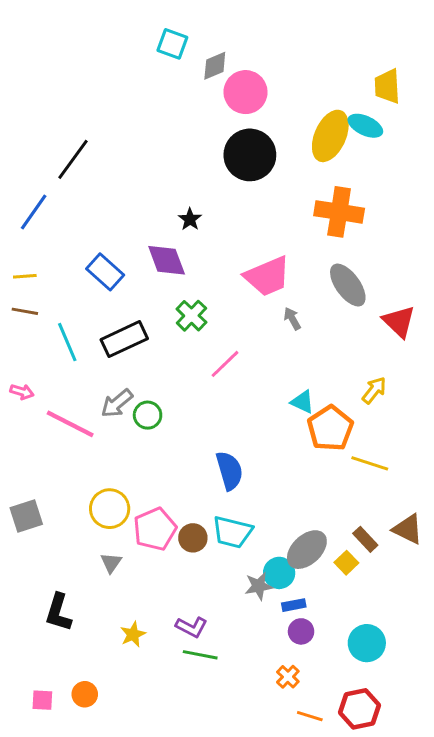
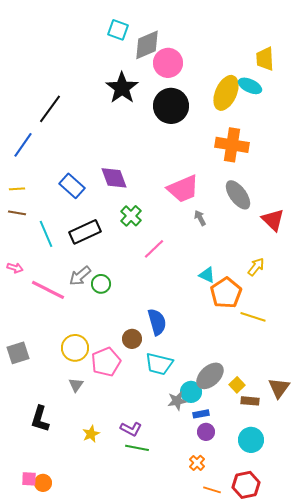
gray diamond: (215, 66) -> (147, 45), size x1.5
black star: (190, 219) -> (122, 88), moved, size x2.0
brown triangle: (408, 529) -> (279, 388), moved, turned 40
brown circle: (193, 538) -> (132, 339), moved
brown rectangle: (365, 539) -> (250, 401), moved, turned -42
orange circle: (85, 694) -> (43, 483), moved

